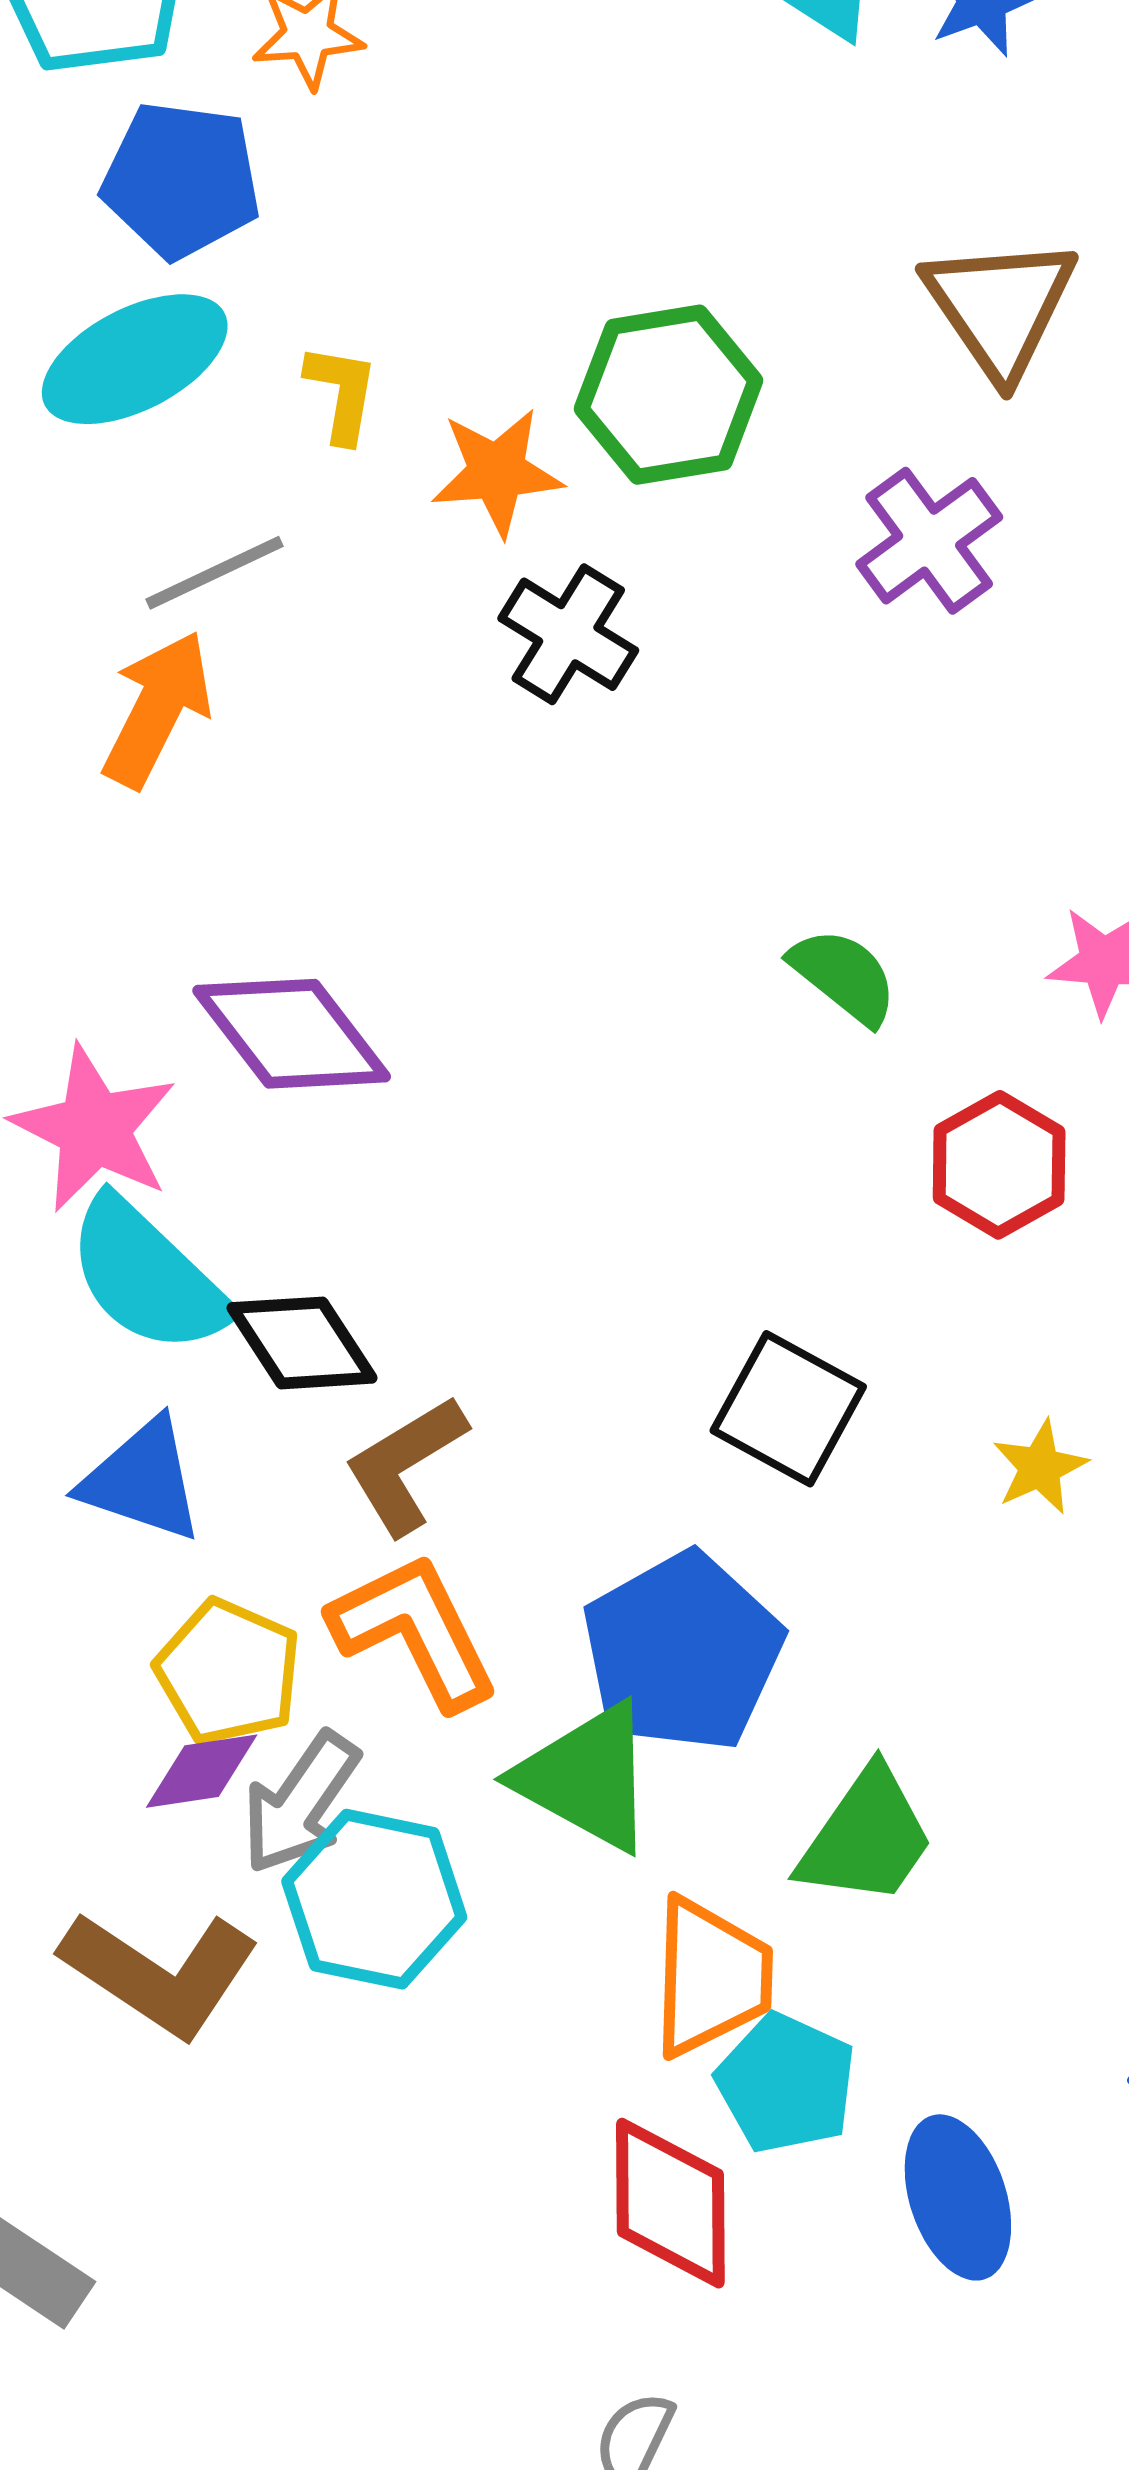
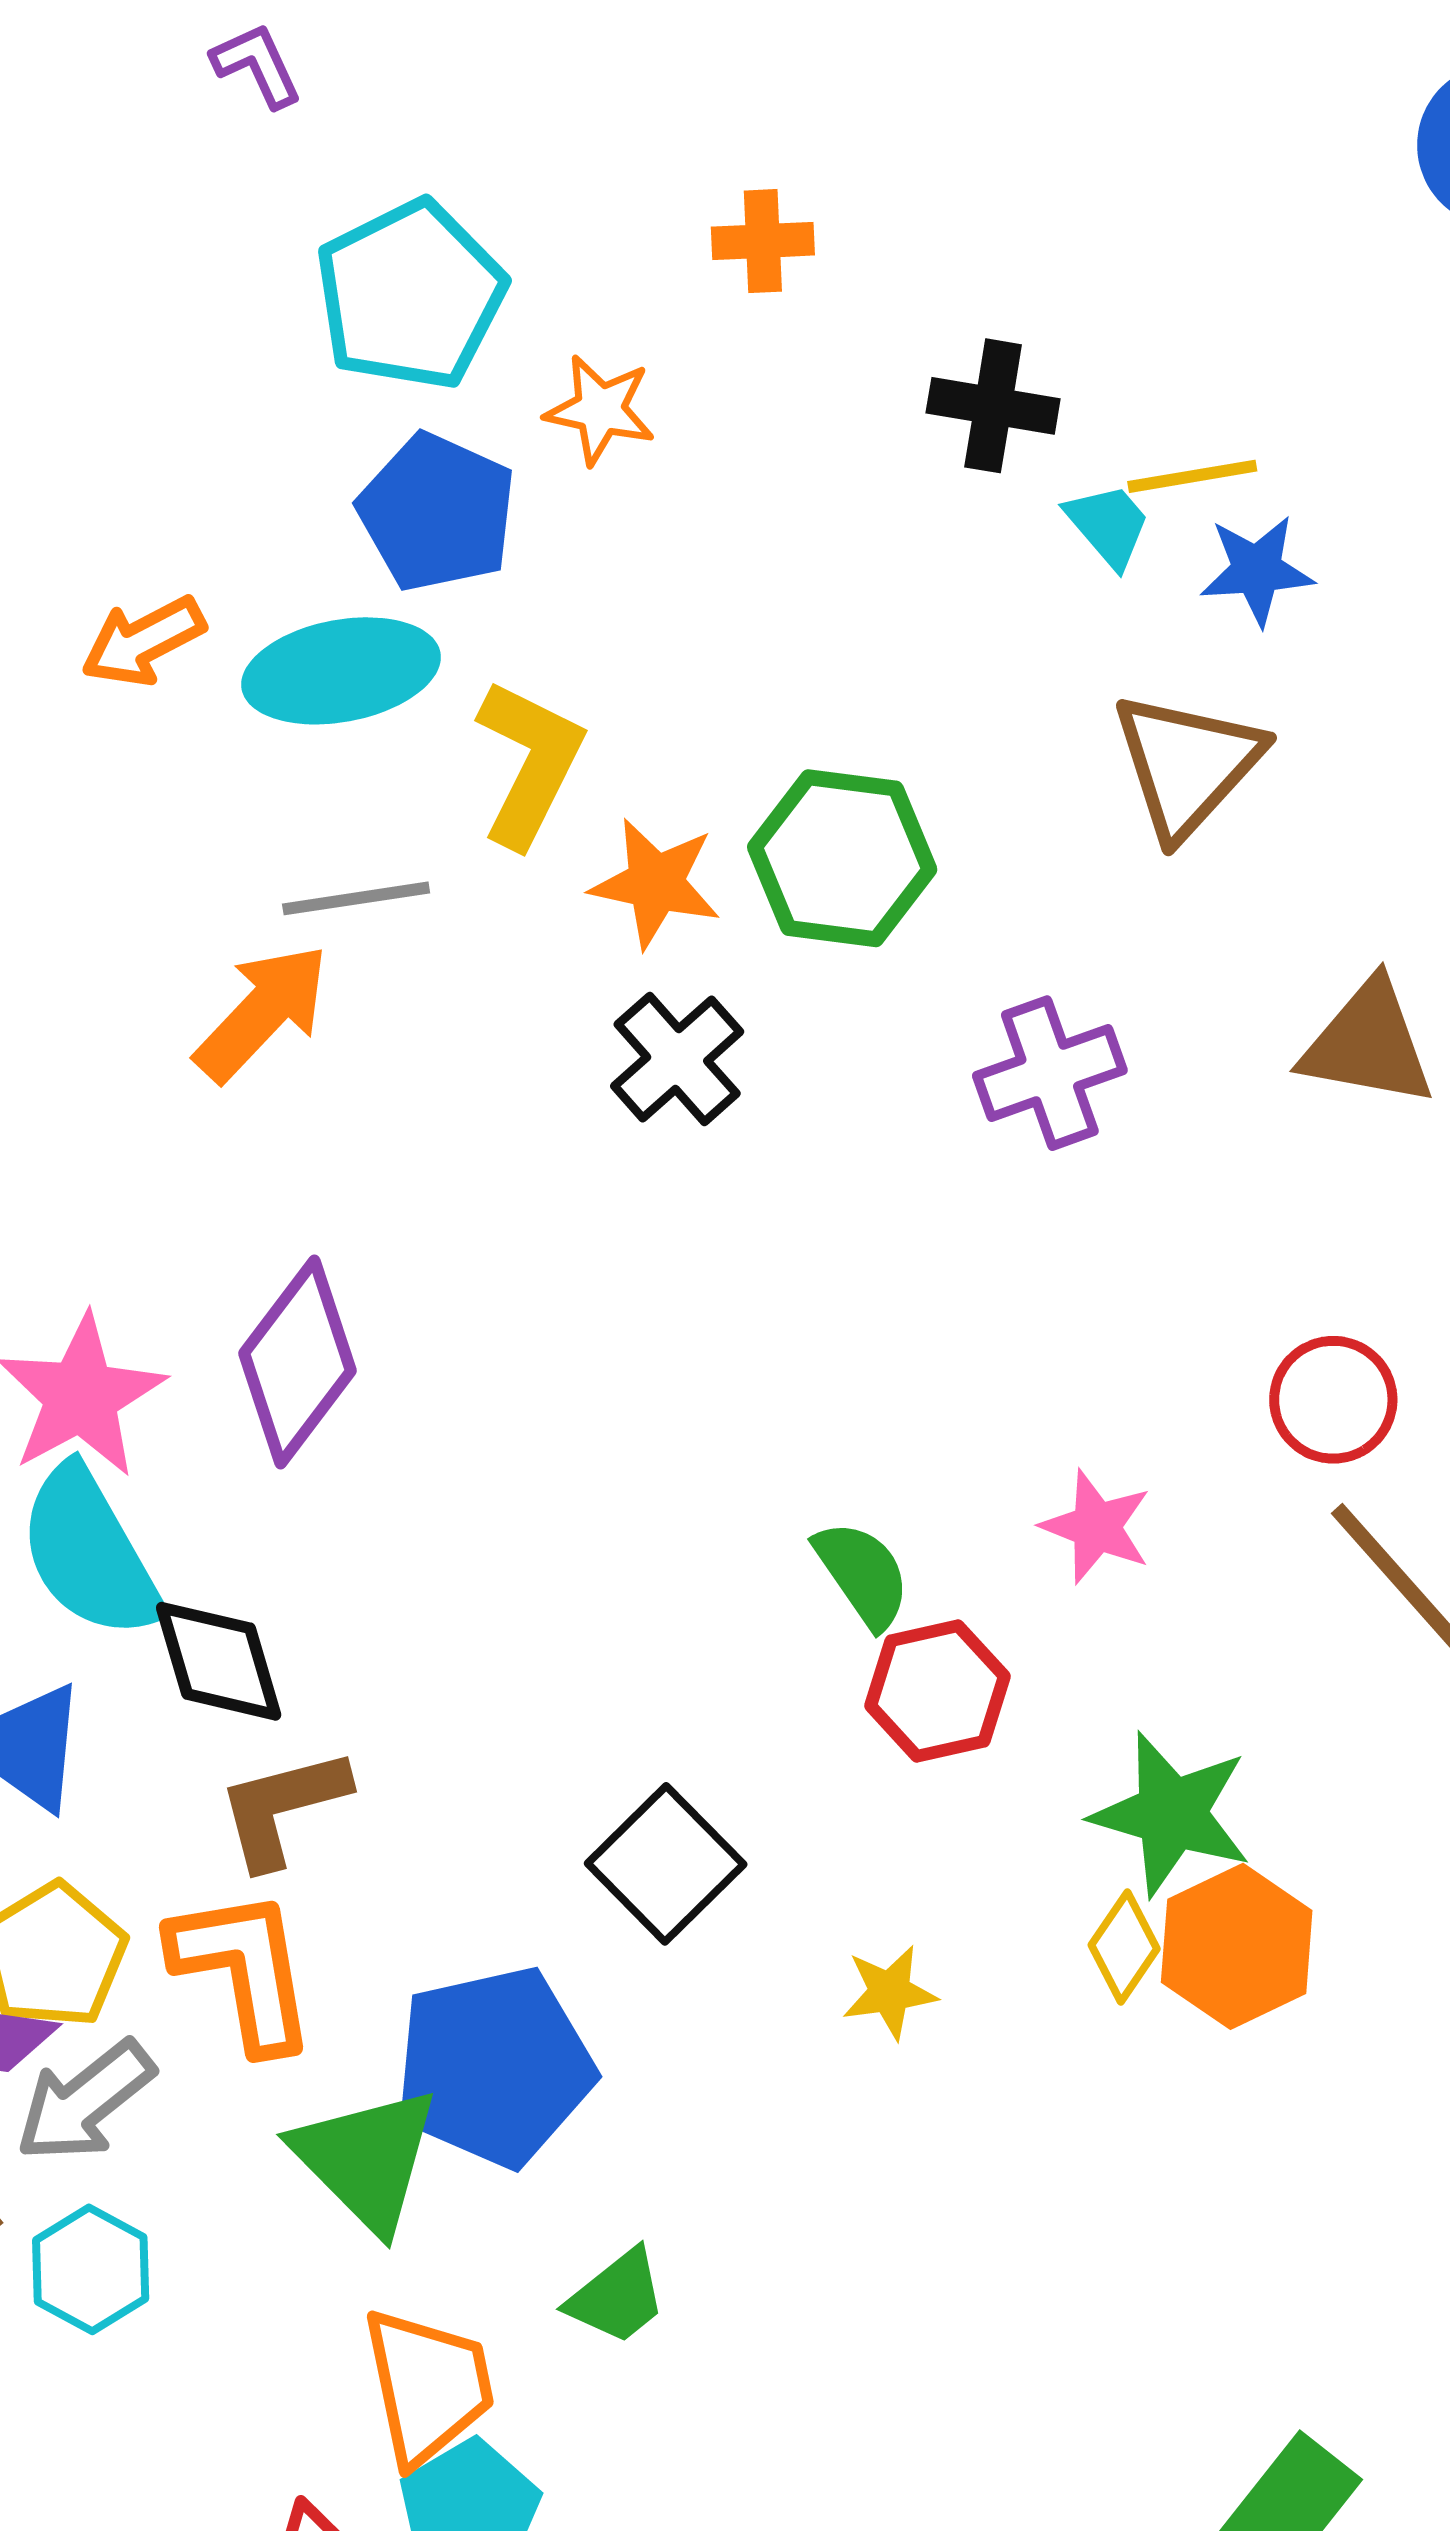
brown triangle: (1000, 307) -> (1187, 764), moved
yellow L-shape: (342, 393) -> (530, 763), size x1.6
green semicircle: (844, 976) -> (862, 1574), moved
purple diamond: (292, 1034) -> (298, 1362), turned 58
green trapezoid: (866, 1837) -> (617, 2297), size x0.7
cyan hexagon: (374, 1899) -> (91, 2269), moved, size x0.7
orange trapezoid: (711, 1977) -> (428, 2386), turned -30

